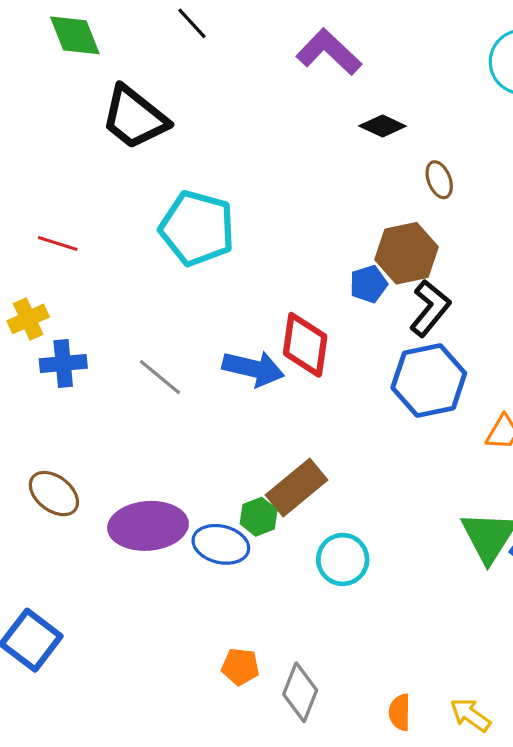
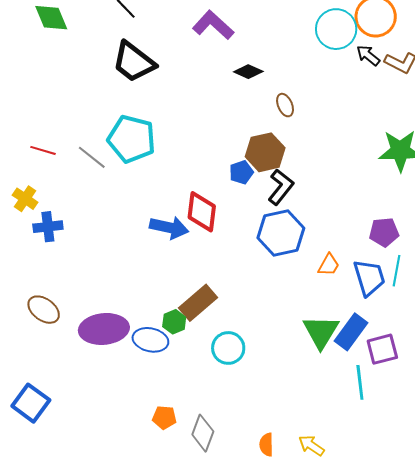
black trapezoid: (134, 118) -> (134, 62), moved
yellow cross: (28, 319) -> (25, 199), turned -30
gray line: (160, 377) -> (92, 157), moved

